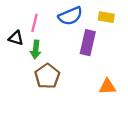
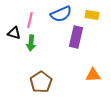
brown pentagon: (47, 76) -> (41, 82), moved

